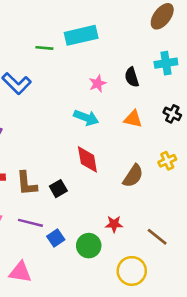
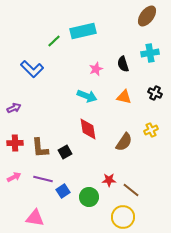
green line: (44, 48) -> (54, 41), turned -48
brown line: (157, 237) -> (131, 190), moved

